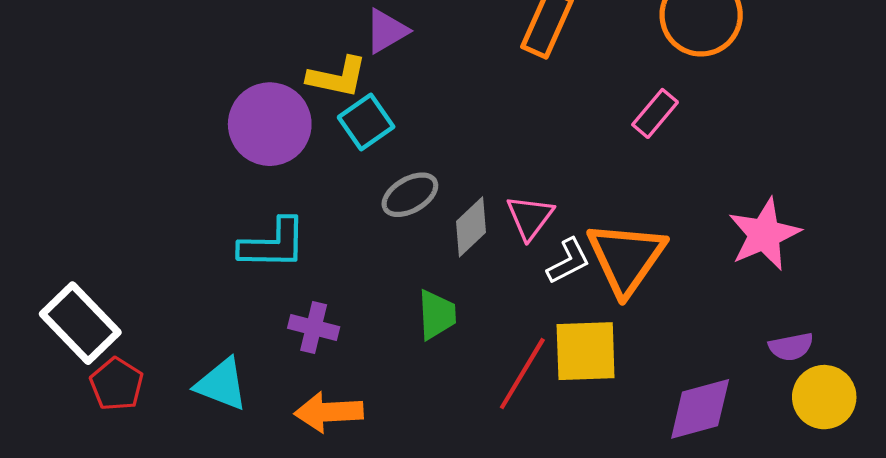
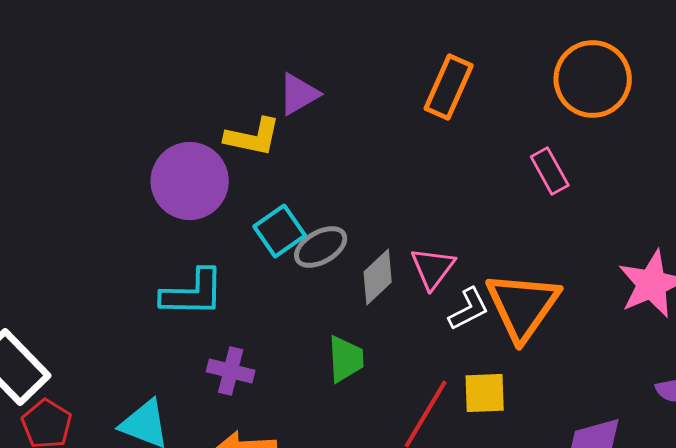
pink rectangle: (655, 113) -> (550, 171), turned -69
cyan square: (366, 122) -> (280, 231), moved
yellow square: (586, 351) -> (485, 393), size x0.7

